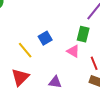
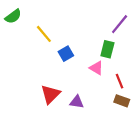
yellow line: (25, 50) -> (44, 34), moved
red triangle: (20, 77) -> (50, 94), moved

